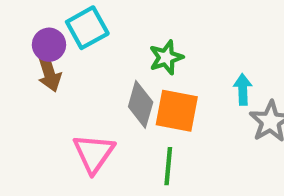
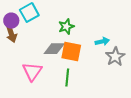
cyan arrow: (243, 89) -> (102, 42), turned 80
gray diamond: (141, 104) -> (54, 49), turned 75

